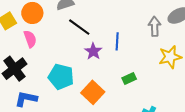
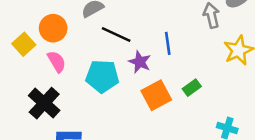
cyan pentagon: (61, 77) -> (102, 76), moved
orange square: (93, 92) -> (156, 95), moved, turned 30

